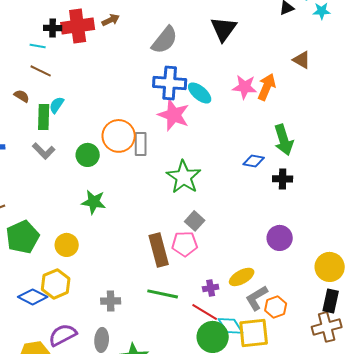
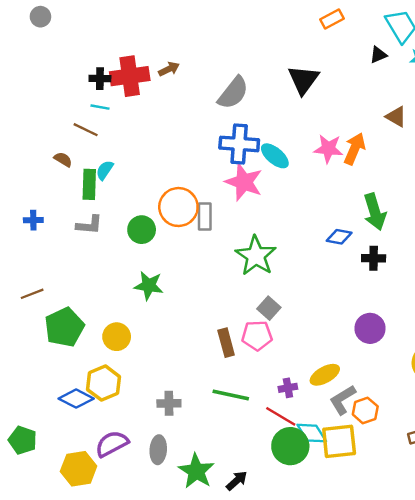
cyan line: (38, 46) -> (100, 107), moved
gray L-shape: (44, 151) -> (89, 225), turned -40
brown rectangle: (159, 250) -> (226, 343), size x0.7

